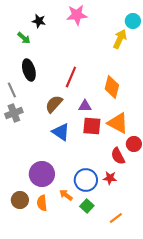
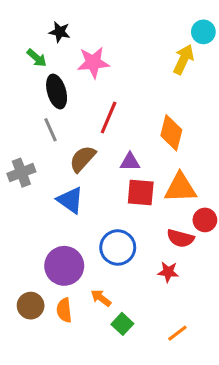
pink star: (77, 15) -> (93, 62), moved
black ellipse: (29, 70) -> (57, 92), moved
gray line: (12, 90) -> (50, 130), moved
orange triangle: (118, 123) -> (180, 188), turned -30
blue triangle: (61, 132) -> (70, 200), moved
red semicircle: (118, 156) -> (180, 238), turned -48
blue circle: (86, 180) -> (118, 247), moved
green square: (87, 206) -> (122, 324), moved

